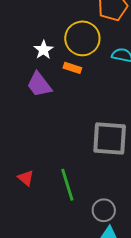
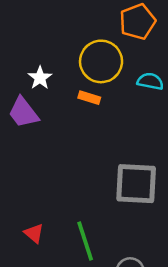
white star: (44, 50) -> (40, 78), moved
purple trapezoid: (39, 85) -> (23, 112), moved

